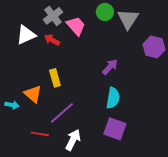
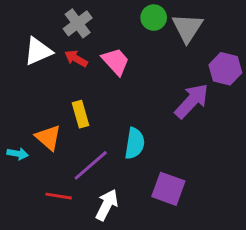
pink trapezoid: (76, 26) -> (116, 61), moved
purple arrow: (110, 67) -> (192, 101), moved, size x1.5
cyan semicircle: (113, 98) -> (135, 143), moved

